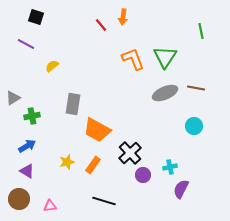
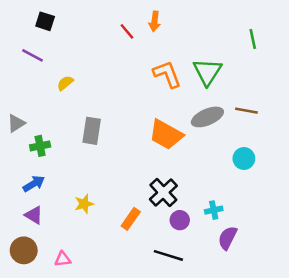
orange trapezoid: (97, 130) -> (166, 135), moved
orange rectangle: (93, 165) -> (131, 219), moved
black line: (104, 201) -> (168, 255), moved

